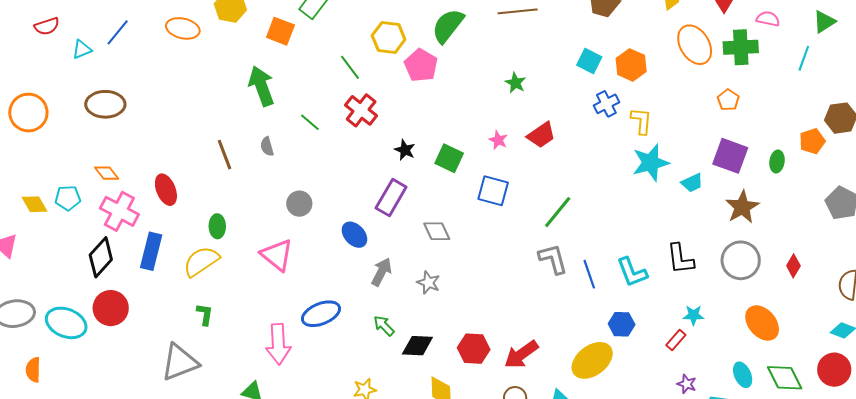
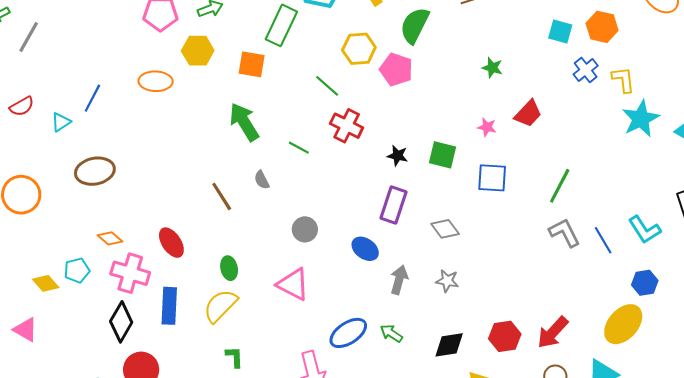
green arrow: (384, 326) -> (391, 333), moved

